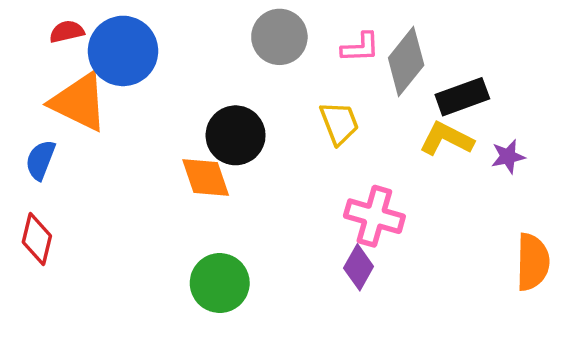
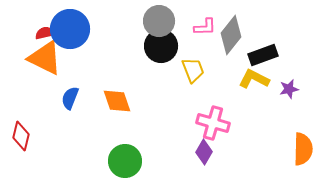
red semicircle: (67, 32) -> (45, 33), moved
black circle: (236, 135) -> (161, 46), moved
blue semicircle: (40, 160) -> (70, 98), moved

